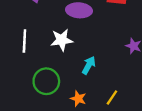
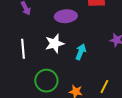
cyan arrow: (89, 65) -> (81, 52), moved

